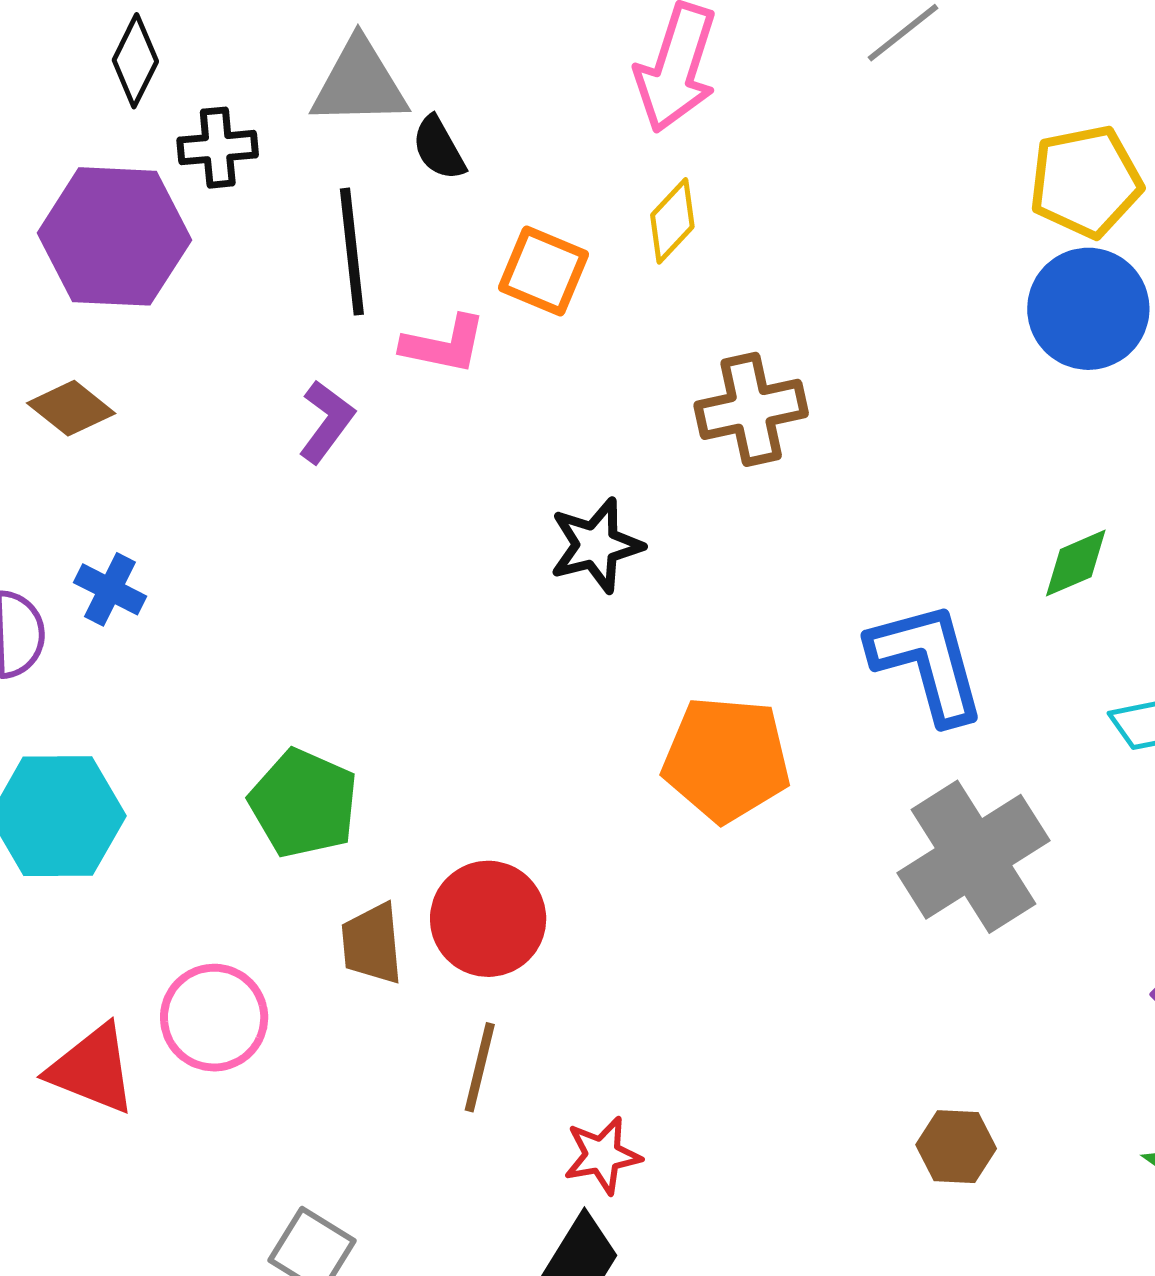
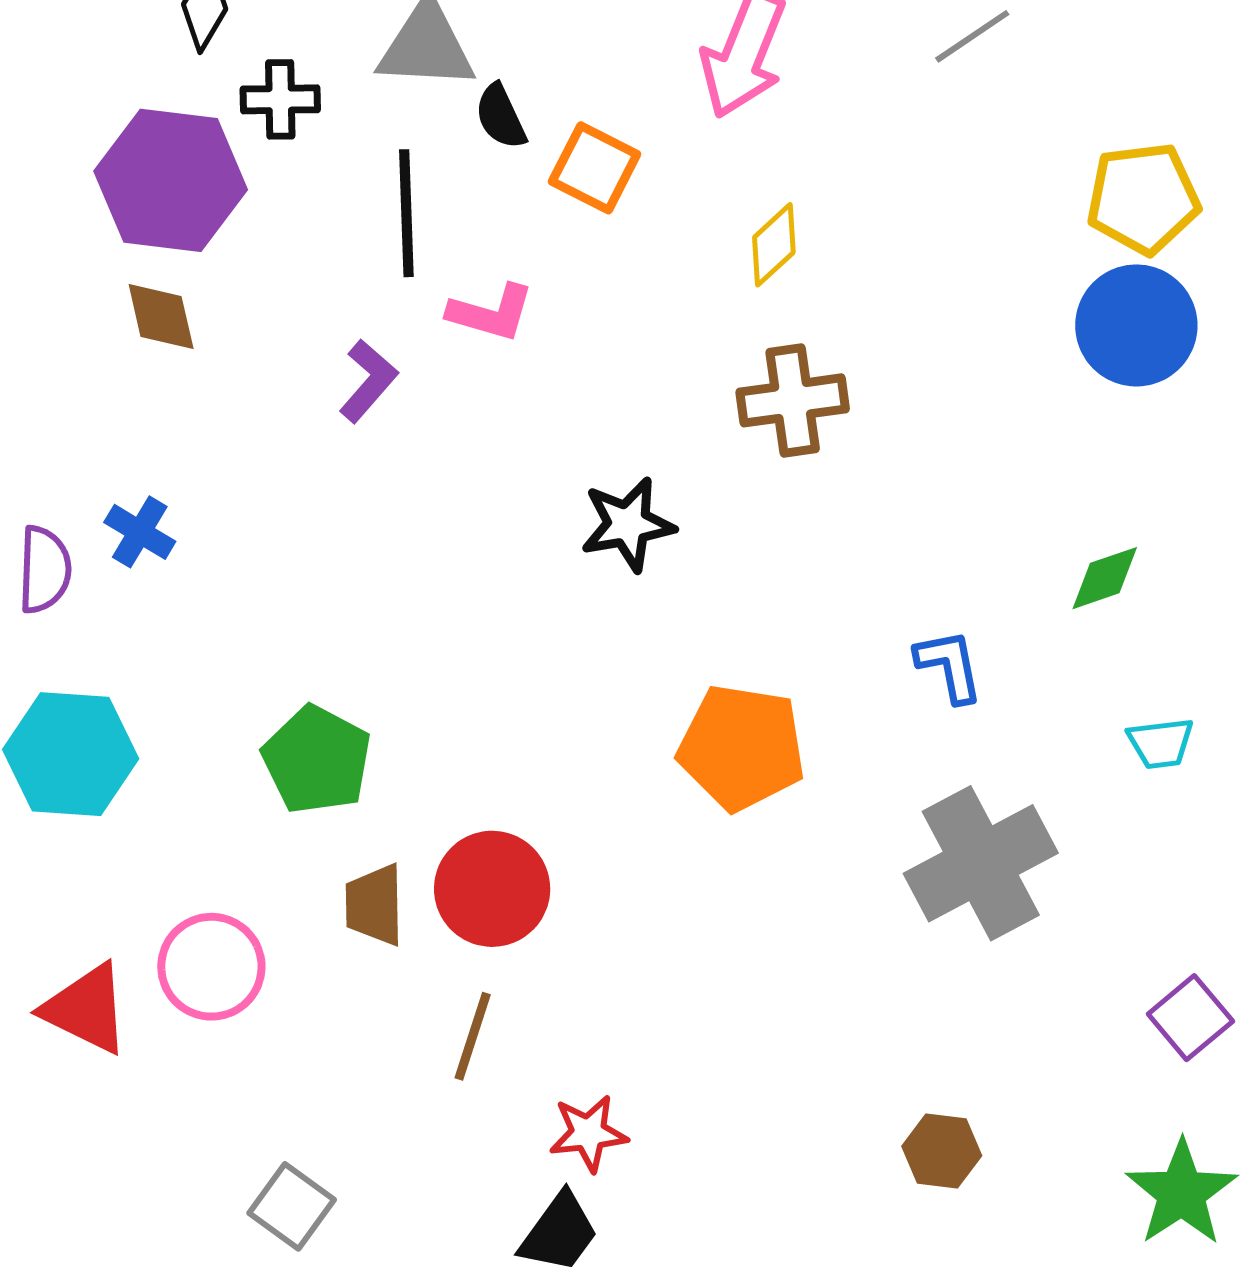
yellow diamond: (672, 221) -> (774, 245), moved
orange square: (543, 271) -> (595, 168), moved
brown diamond: (71, 408) -> (161, 316), moved, turned 34
blue L-shape: (927, 662) -> (949, 666), size x0.6

